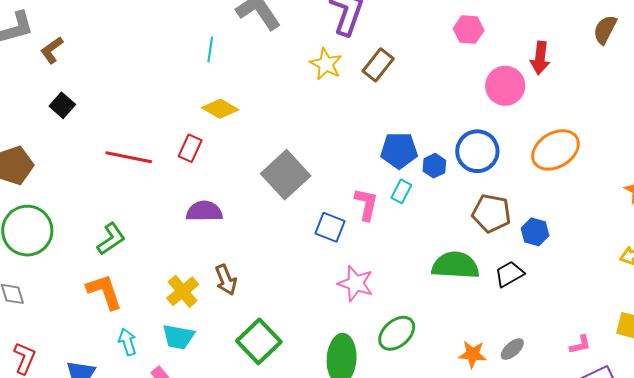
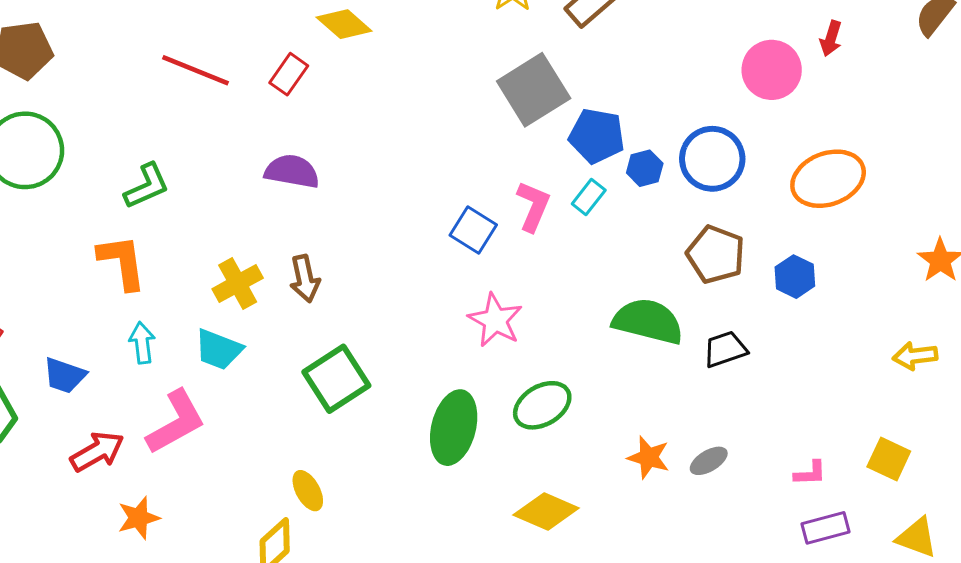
red arrow: (540, 58) -> (831, 38), size x0.7
gray square: (286, 175) -> (534, 90), moved
blue hexagon: (535, 232) -> (795, 277), moved

